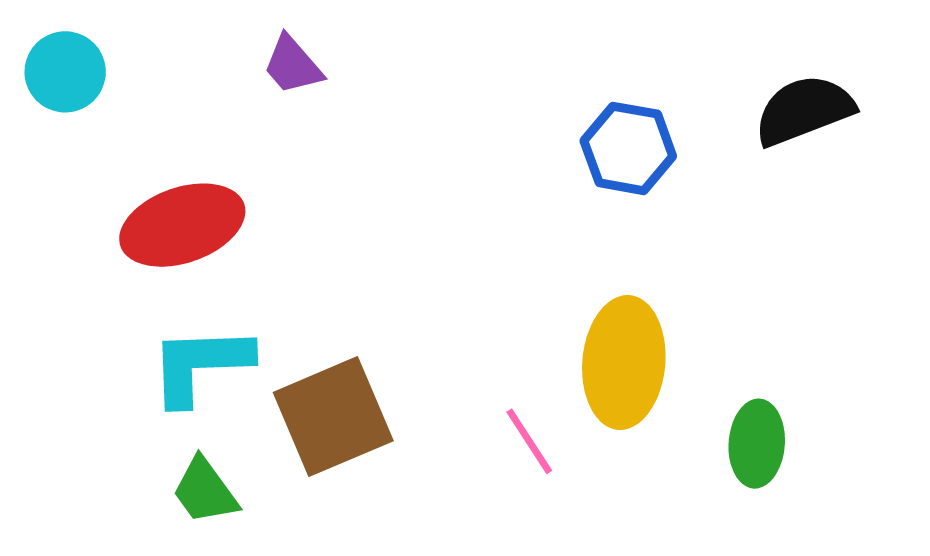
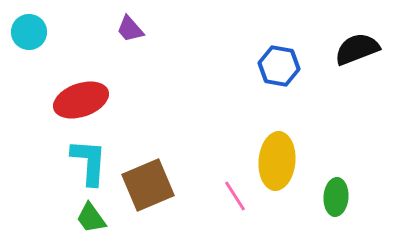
cyan L-shape: (200, 365) -> (89, 162), turned 96

